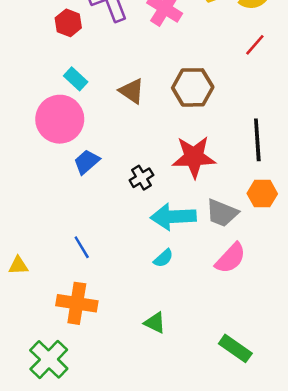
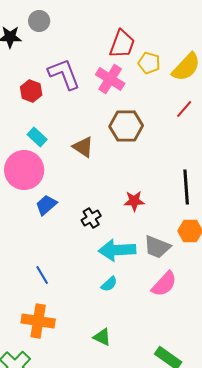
brown hexagon: (193, 87) -> (126, 126), moved
red star: (194, 157) -> (134, 201), size x0.6

